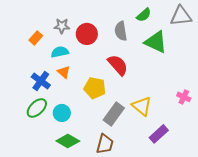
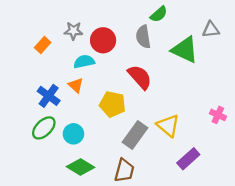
green semicircle: (144, 15) -> (159, 14), moved
gray triangle: (181, 16) -> (211, 30), moved, size x0.7
cyan semicircle: (60, 52) -> (84, 62), moved

